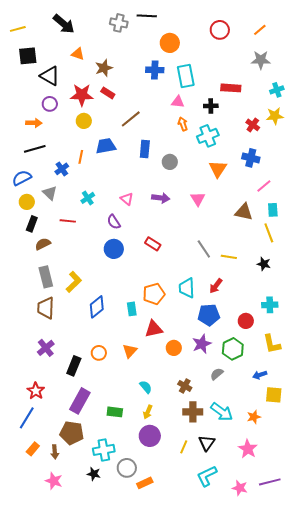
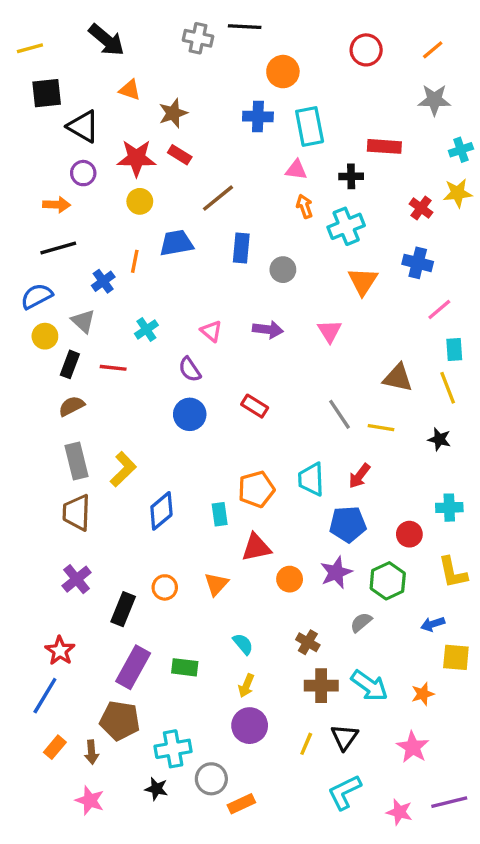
brown triangle: (244, 212) -> (398, 378), moved
black rectangle: (32, 224) -> (70, 364), moved
green rectangle: (115, 412) -> (185, 667), moved

